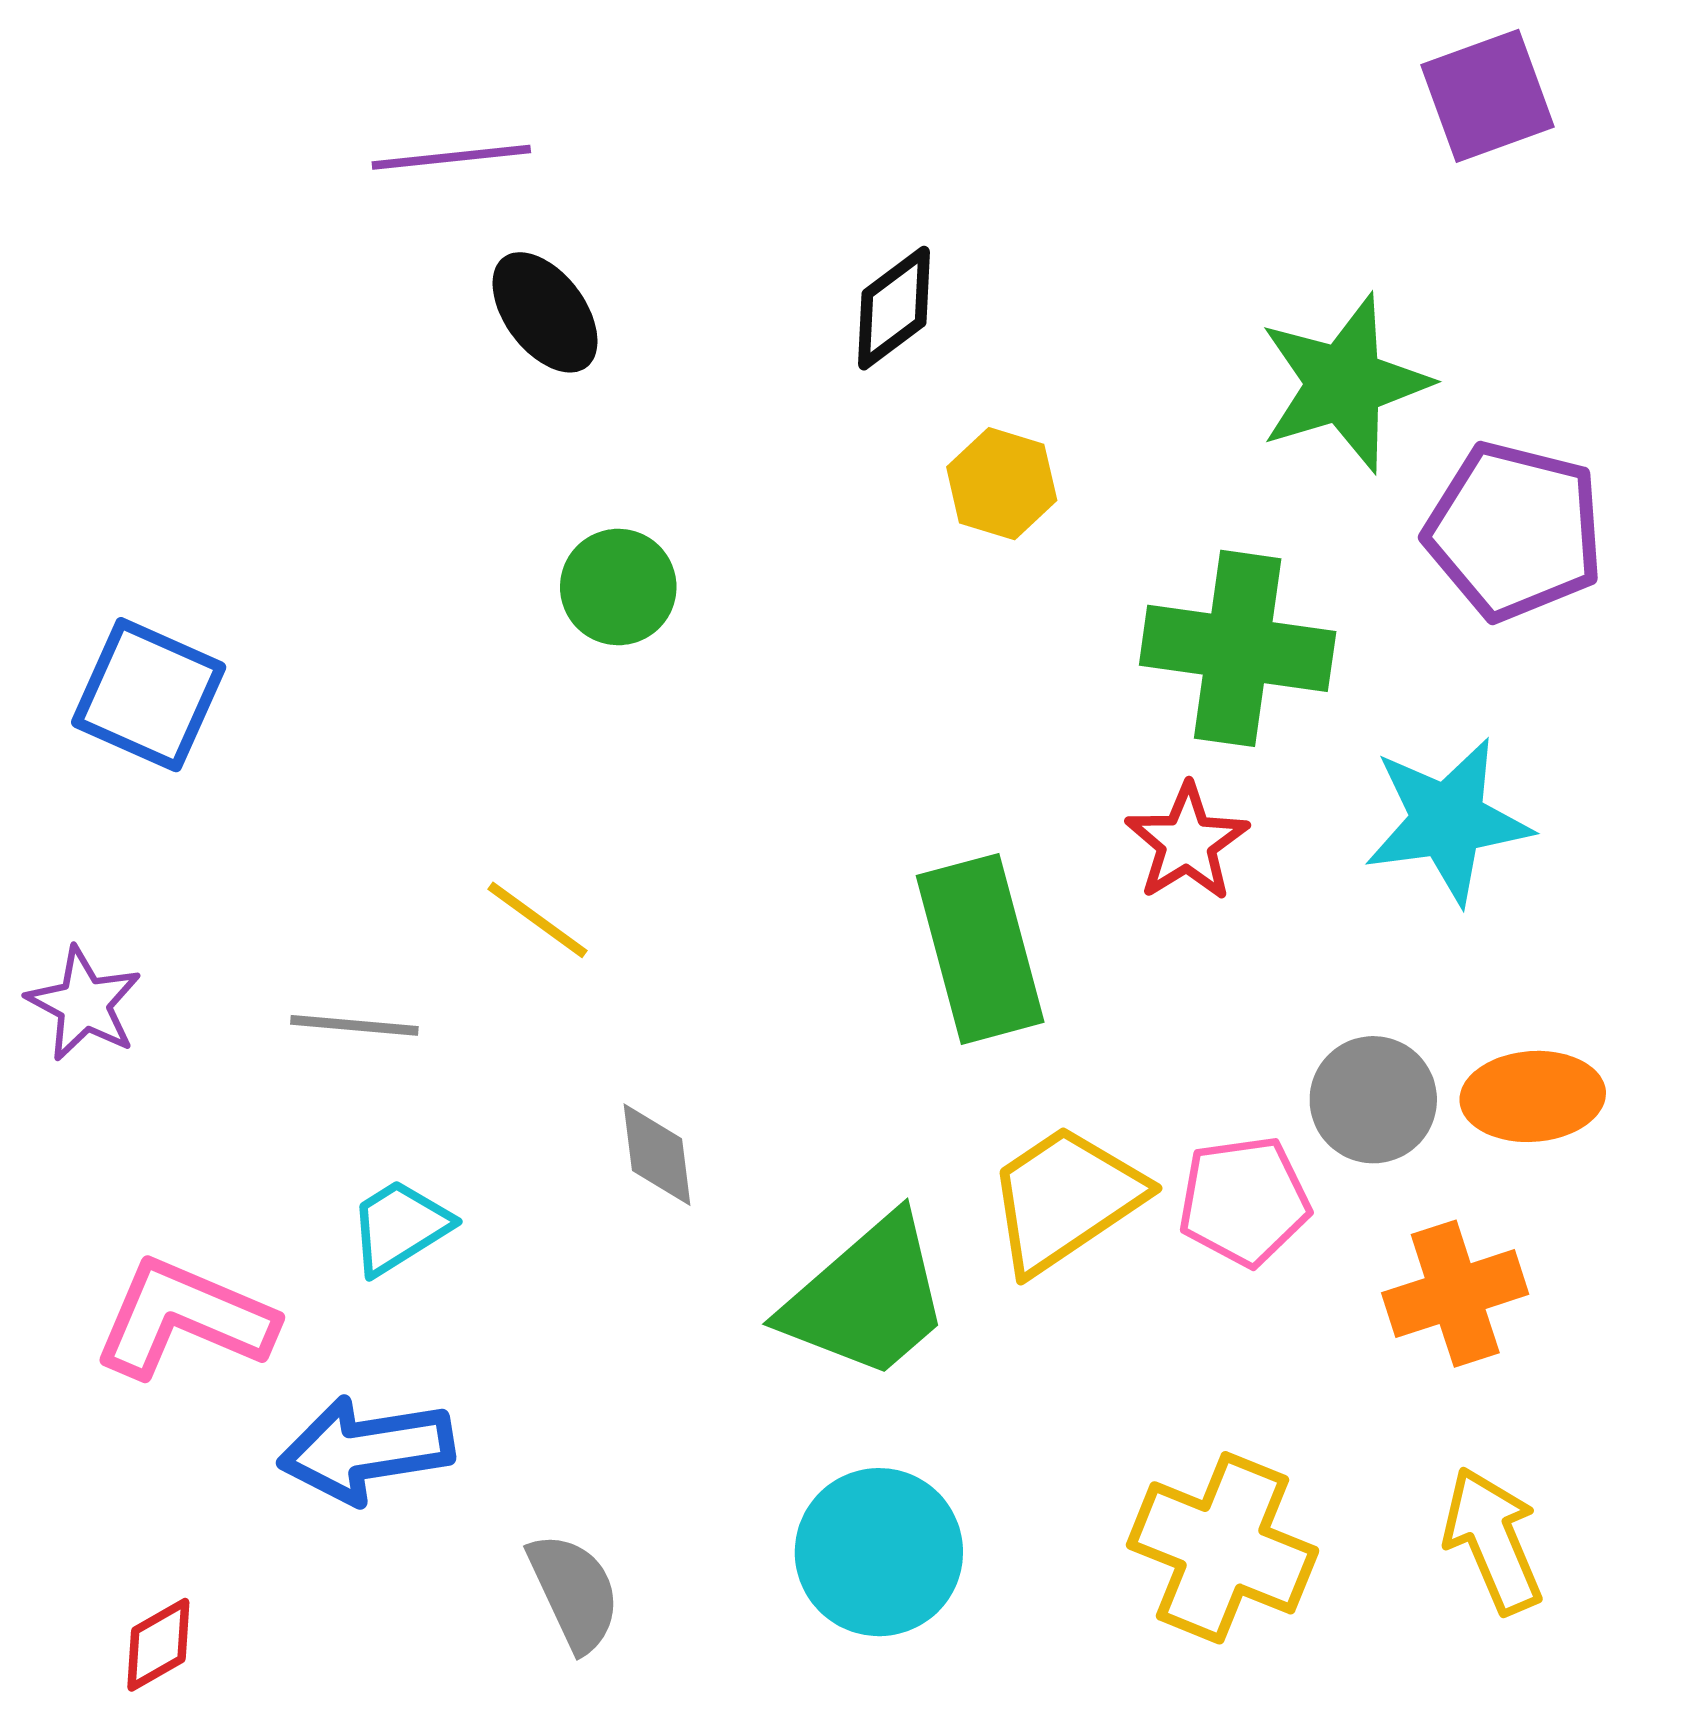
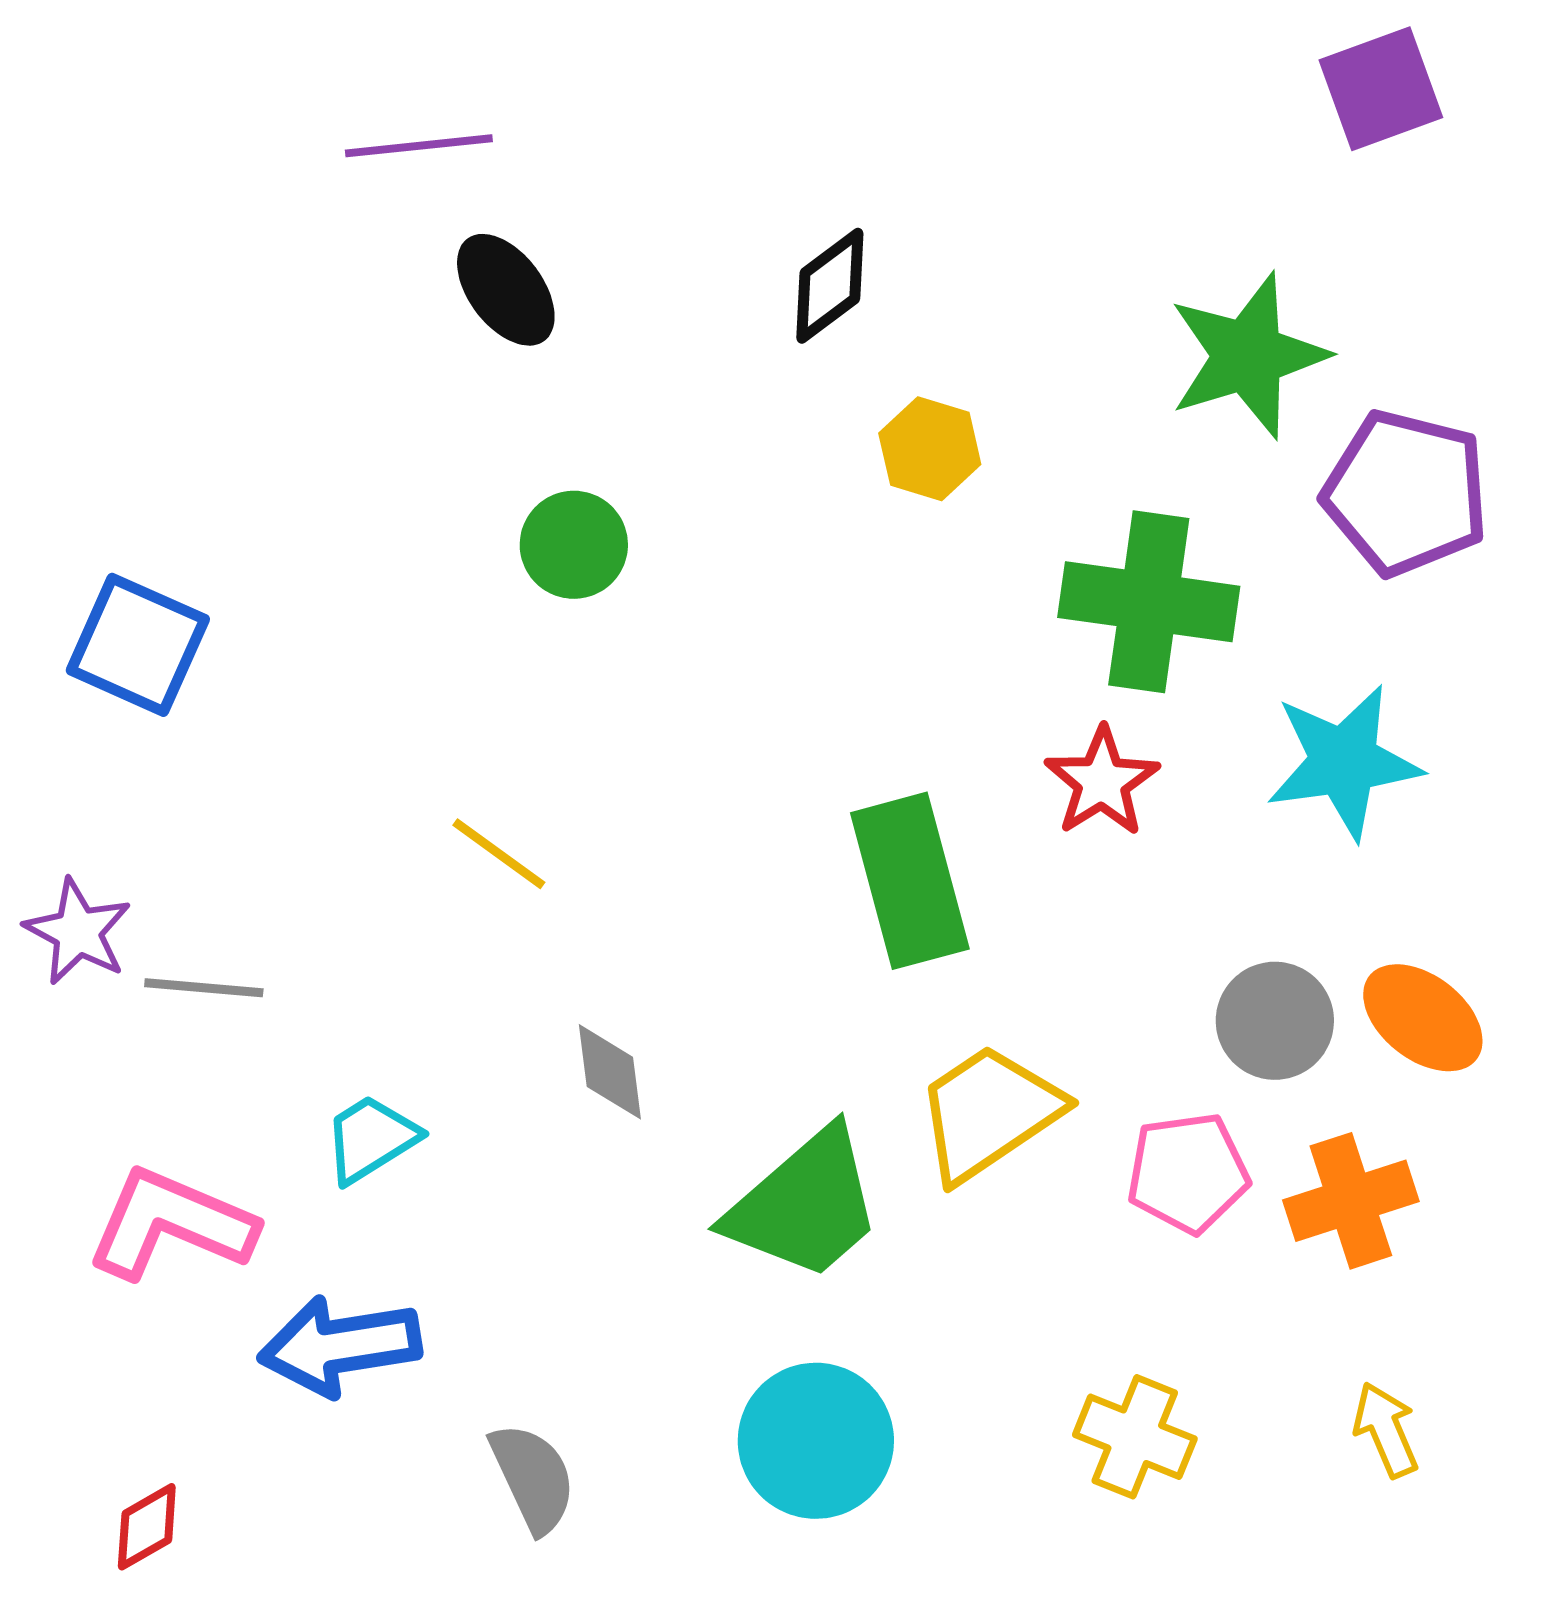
gray line: (354, 1025) -> (204, 988), moved
orange ellipse: (1533, 1096) -> (1423, 1018), turned 42
pink pentagon: (1244, 1201) -> (1188, 1173), moved
yellow arrow: (1493, 1540) -> (1386, 1430), size x0.7
yellow cross: (1223, 1548) -> (1135, 1437), size x0.7

